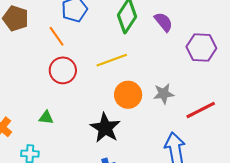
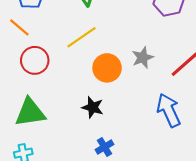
green triangle: (46, 118) -> (30, 112), size x2.0
black star: (105, 128) -> (93, 107), size x0.7

